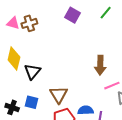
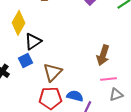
blue square: (31, 102) -> (26, 61), moved, turned 32

